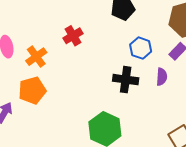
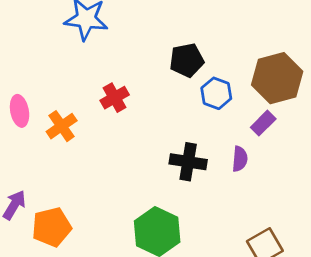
blue hexagon: (141, 48) -> (216, 93), moved
orange pentagon: (32, 90) -> (52, 227), moved

